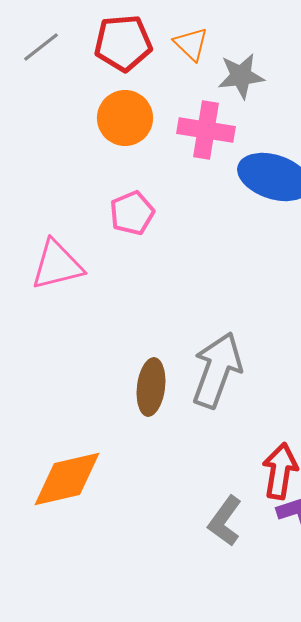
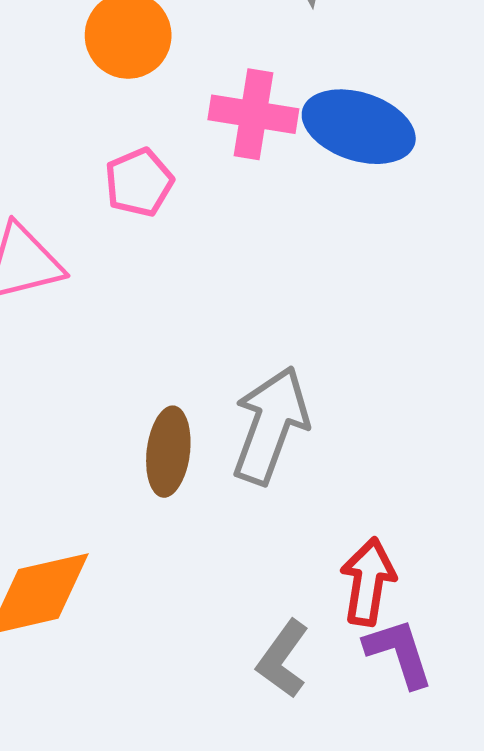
pink cross: (206, 130) -> (253, 114), moved

